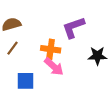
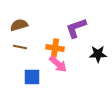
brown line: (12, 48) -> (20, 47), turned 64

